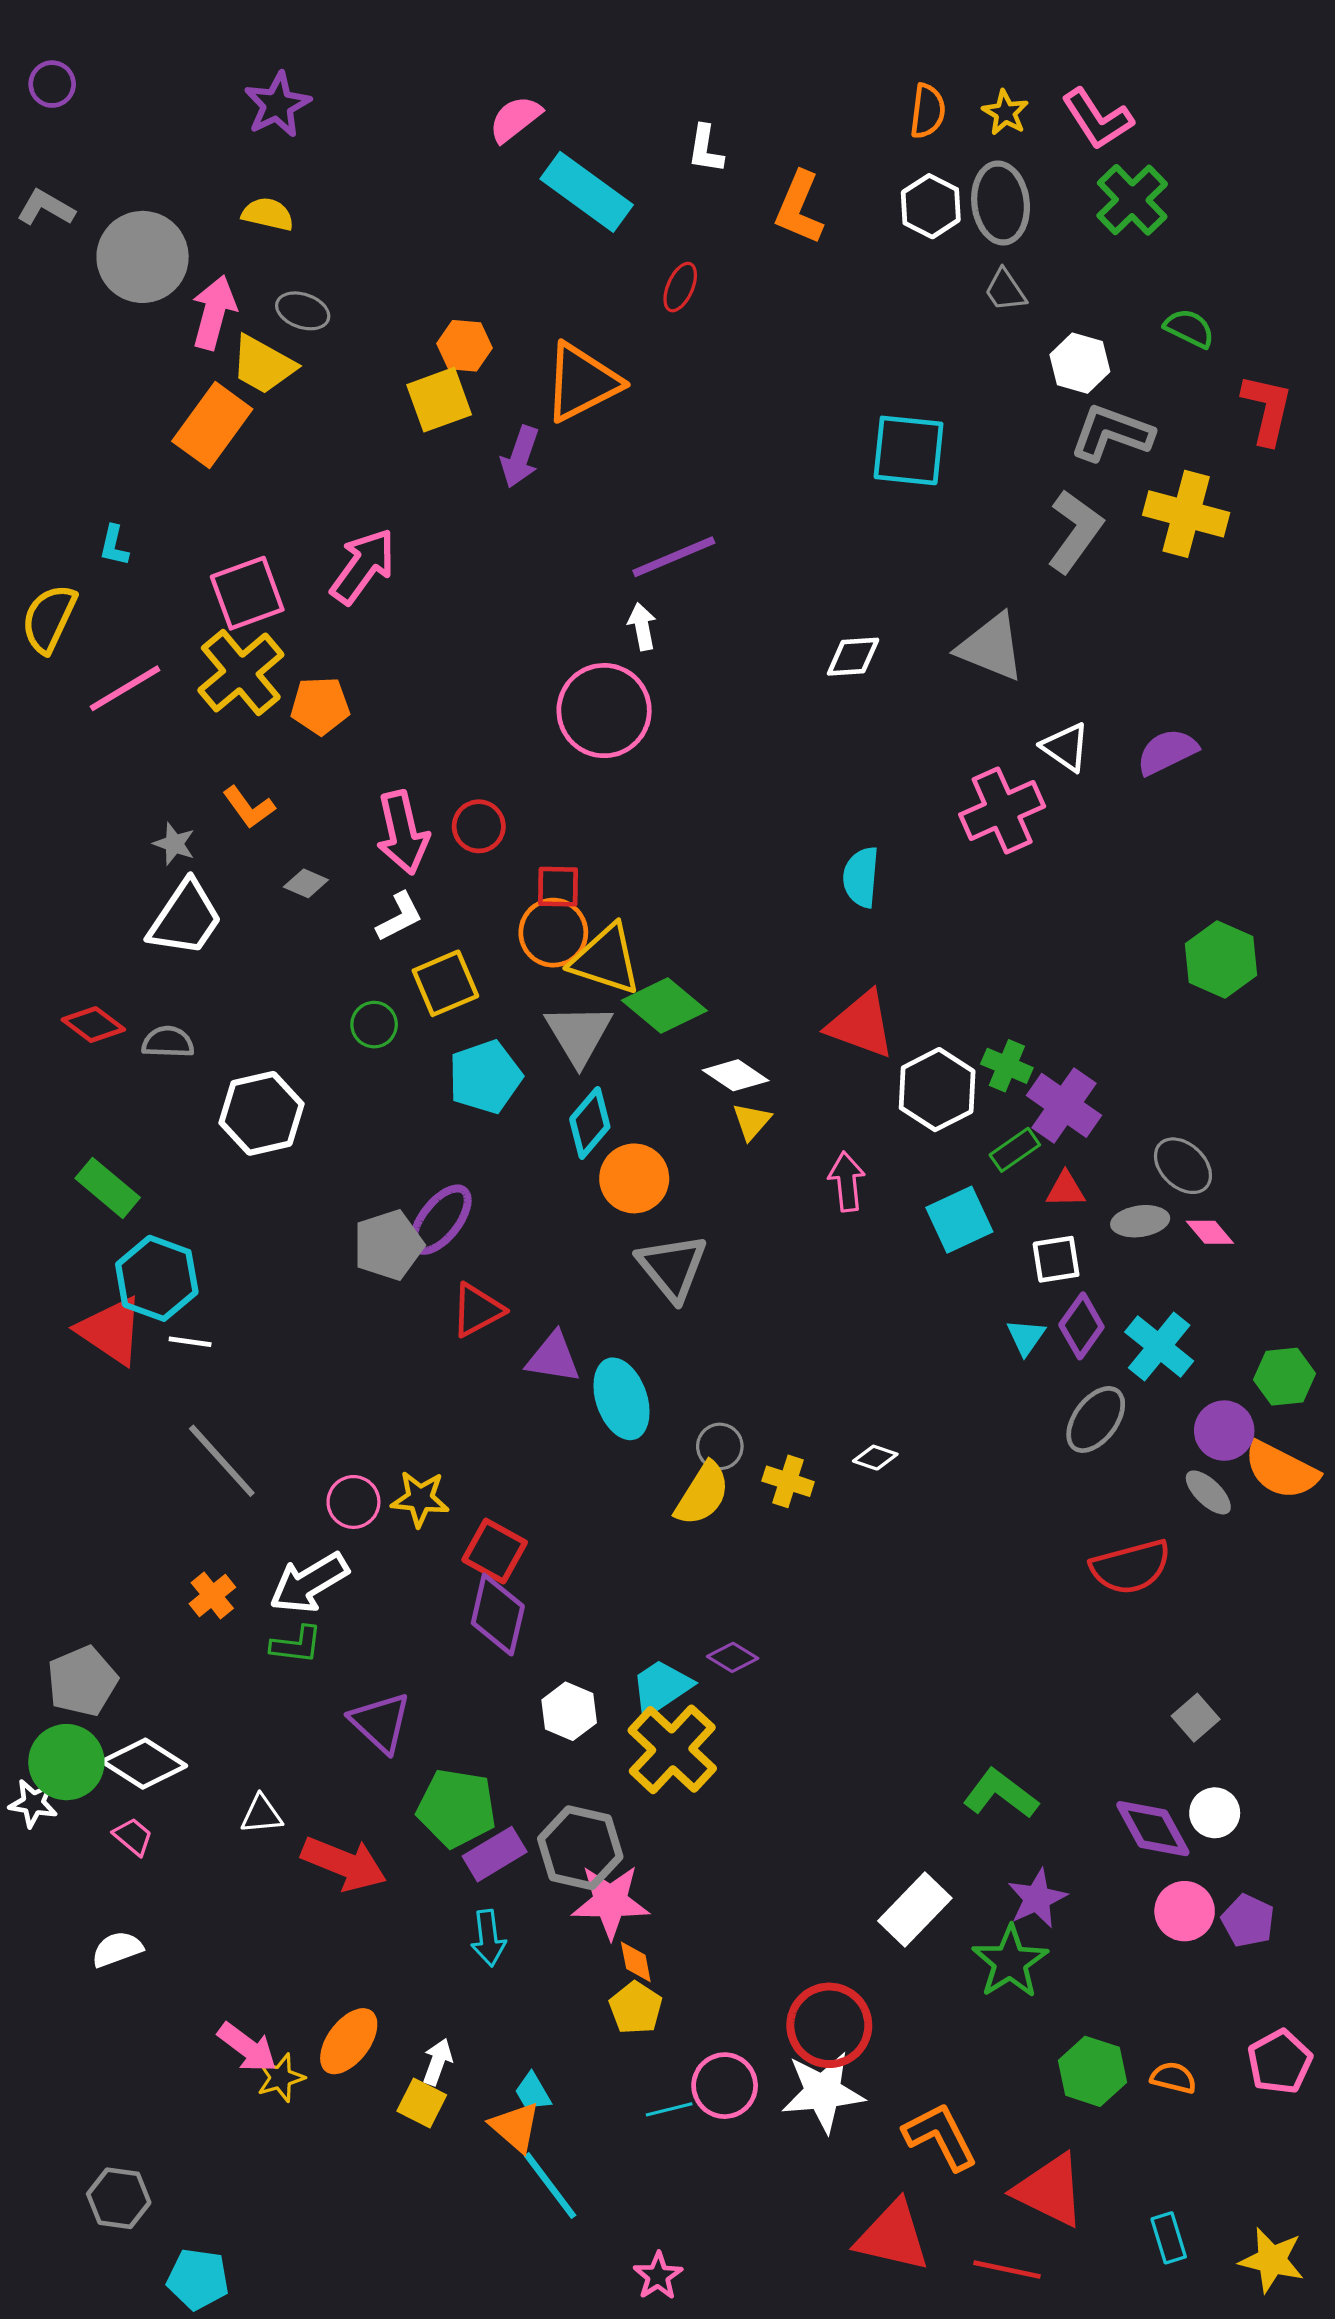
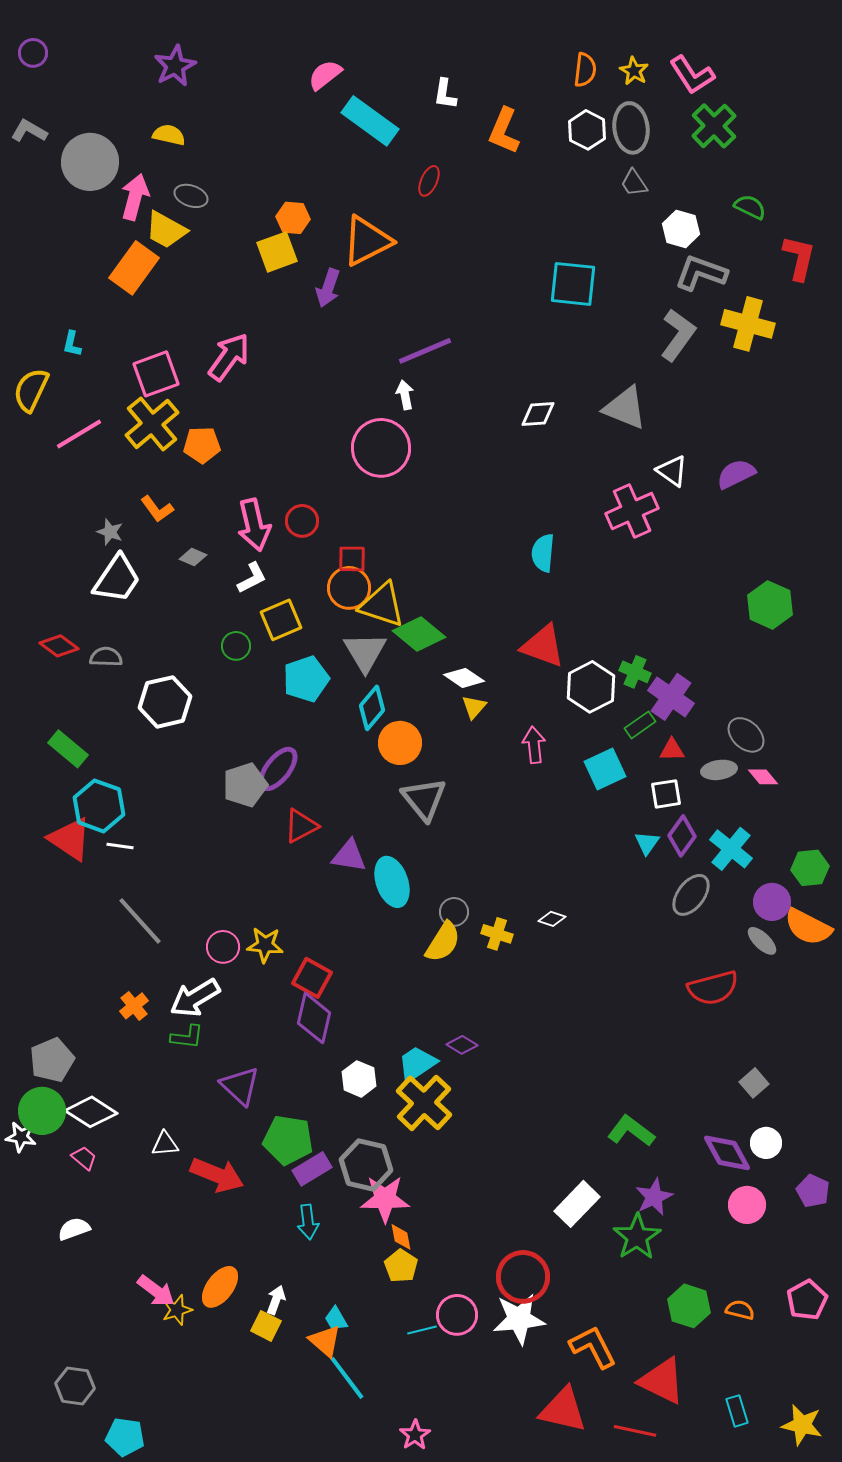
purple pentagon: (1248, 1921) -> (813, 1191), moved

